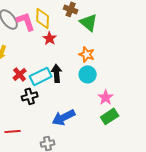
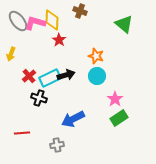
pink L-shape: (26, 21) -> (35, 23), turned -55
green triangle: (89, 22) -> (124, 24), moved
black arrow: (57, 73) -> (66, 75), turned 78
black cross: (30, 96) -> (39, 98), turned 35

